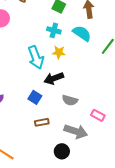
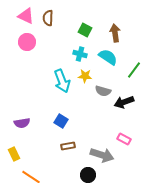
black arrow: (54, 78) -> (124, 102), moved
gray semicircle: (70, 100) -> (103, 91), moved

